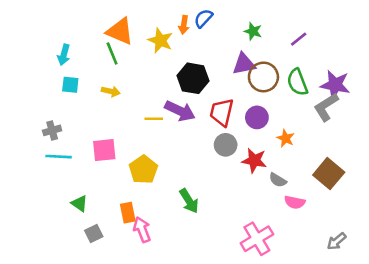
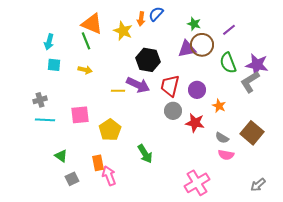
brown circle: (263, 77) -> (202, 45), moved
gray semicircle: (278, 180) -> (222, 138), moved

